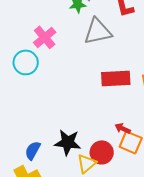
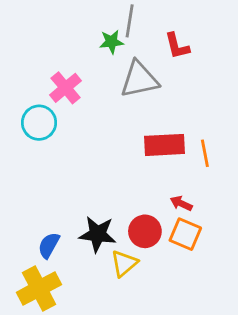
red arrow: (123, 128) -> (181, 203), moved
red circle: (102, 152) -> (145, 231), moved

